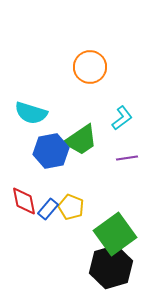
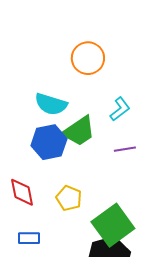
cyan semicircle: (31, 113) -> (51, 104), moved
blue rectangle: (48, 209) -> (29, 238), moved, turned 50

